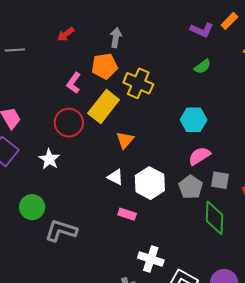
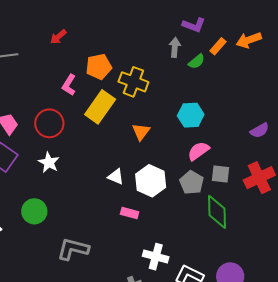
orange rectangle: (229, 21) -> (218, 46), moved
gray arrow: (116, 38) -> (175, 47), moved
red circle: (69, 123) -> (49, 123), moved
orange triangle: (125, 140) -> (141, 132), moved
gray L-shape: (61, 231) -> (73, 249), moved

